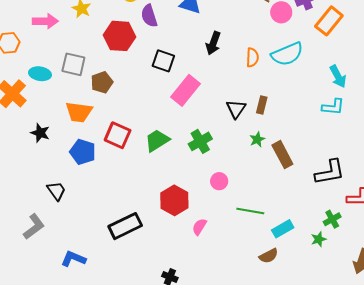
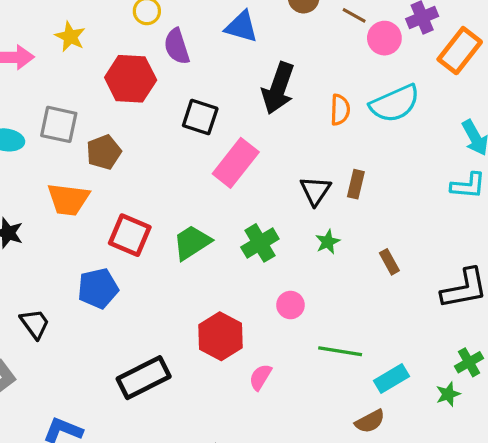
black arrow: (213, 43) -> (278, 88), size x1.4
green star: (257, 139) -> (328, 242), moved
blue pentagon: (83, 152) -> (98, 288), moved, turned -30
brown rectangle: (282, 155) -> (389, 262), size x0.6

